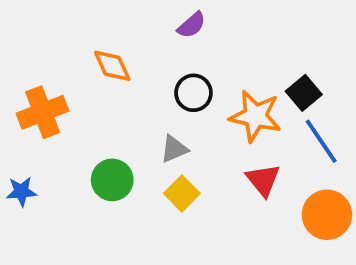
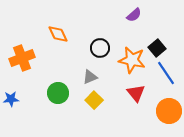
purple semicircle: (192, 25) -> (134, 15), moved

